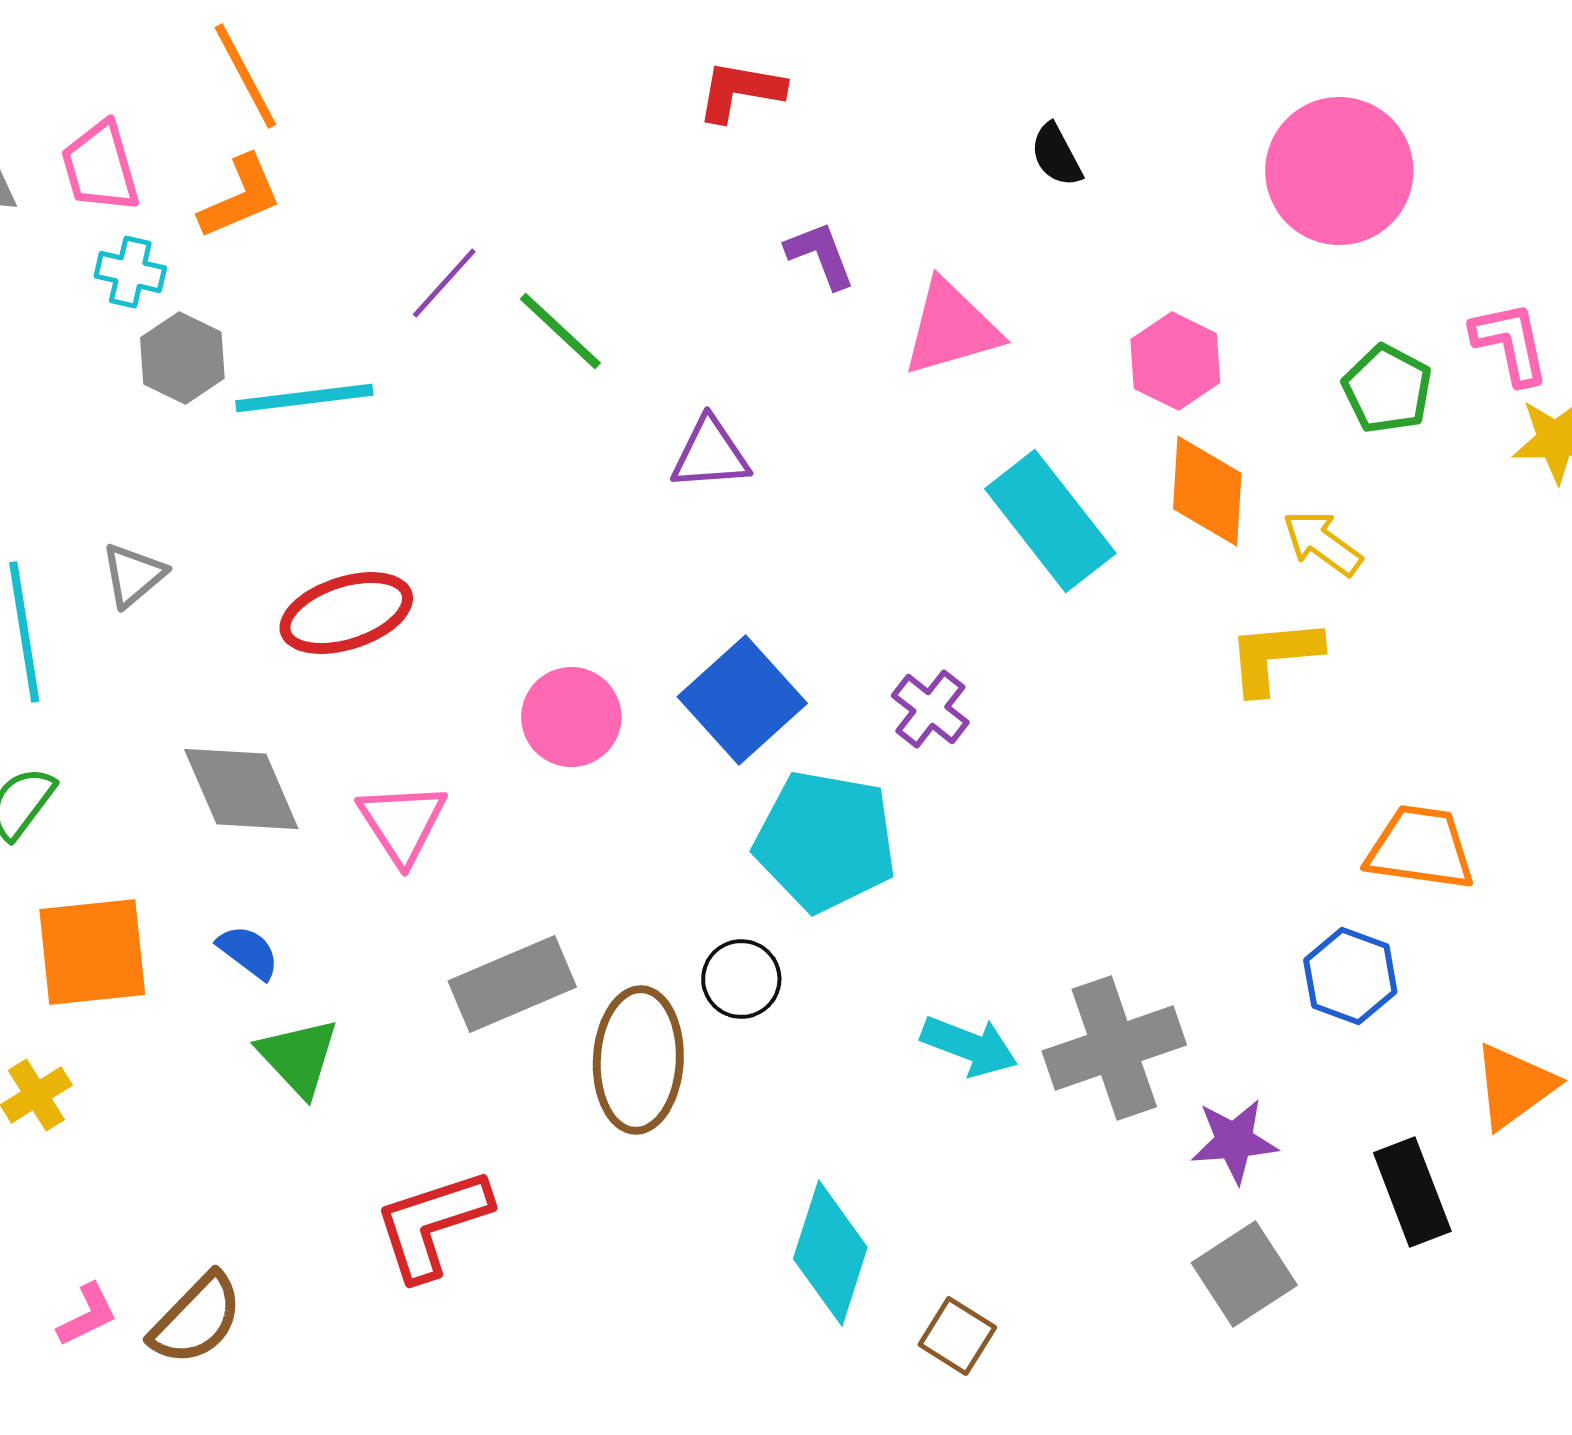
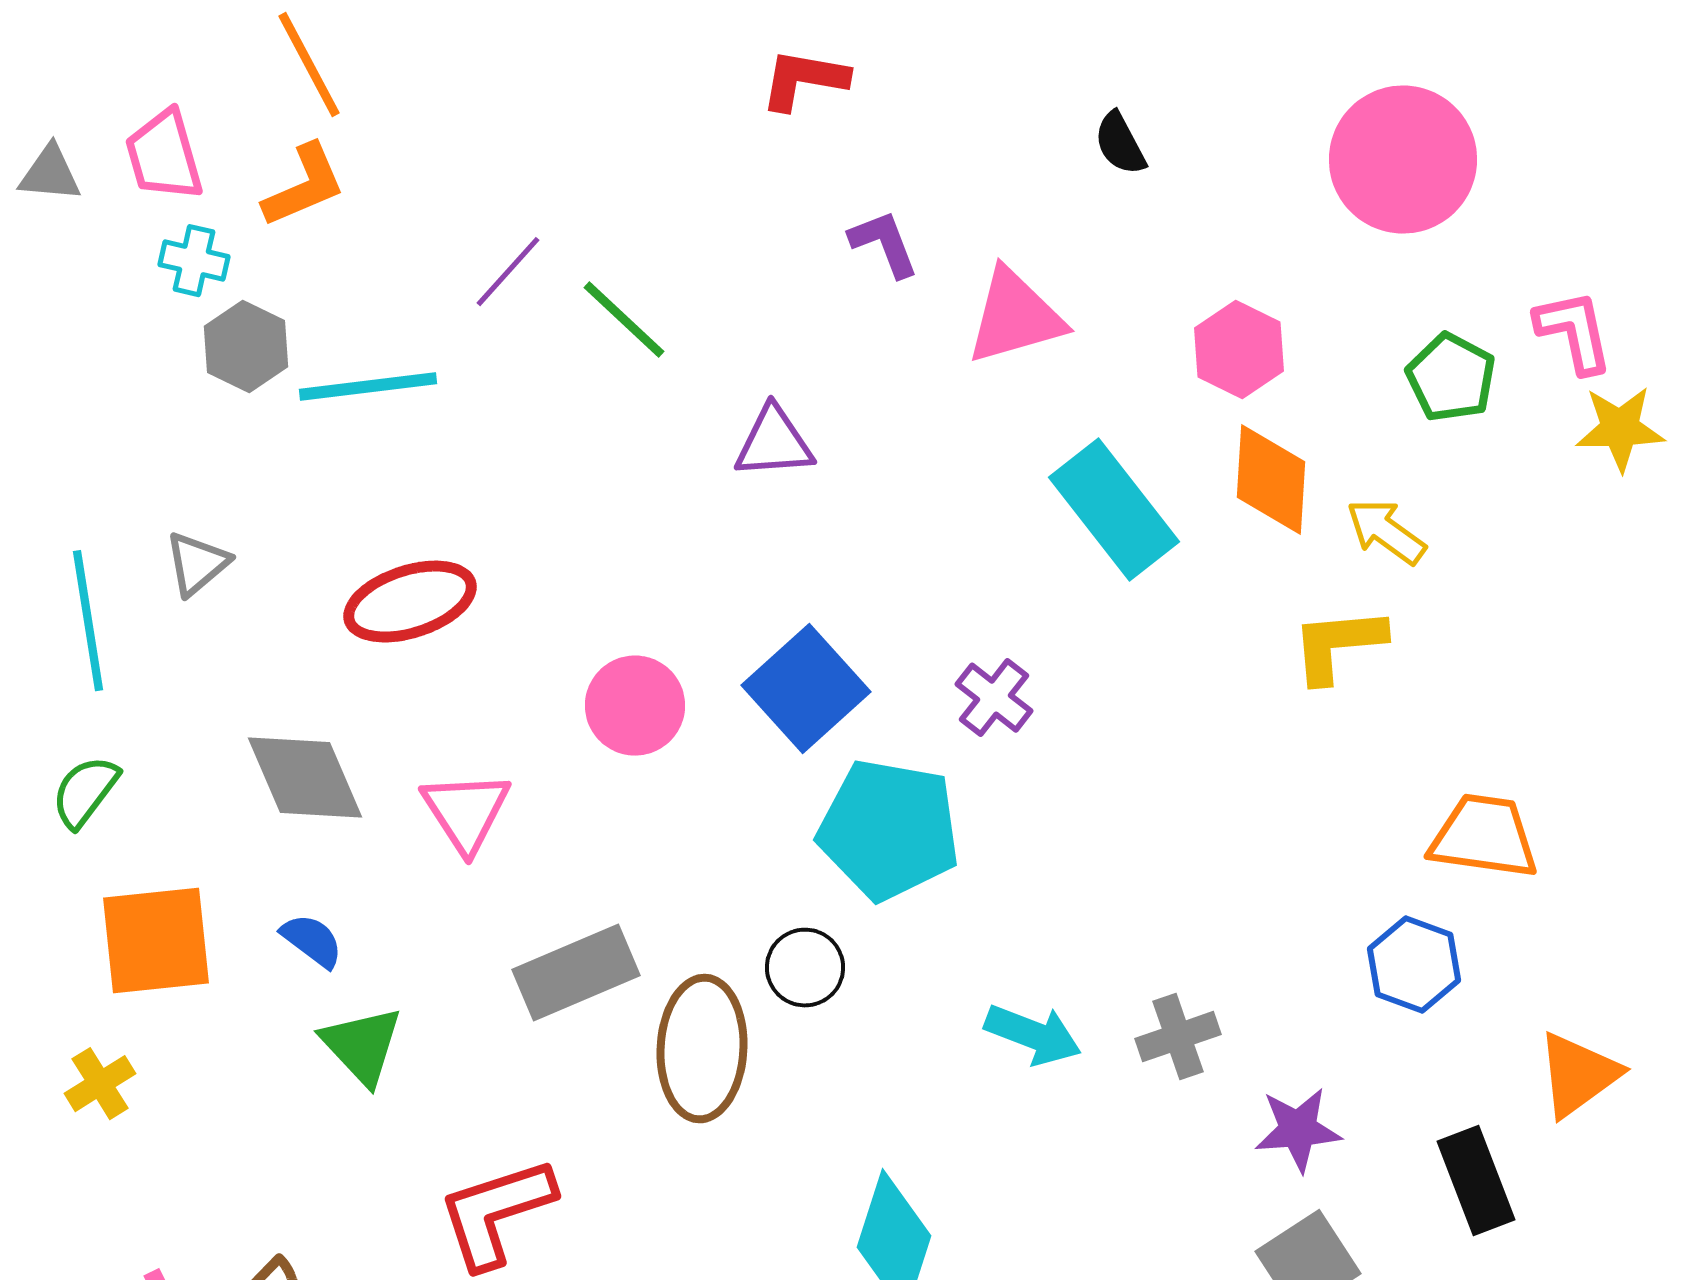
gray cross: (1114, 1048) -> (1178, 1037), size x0.6

